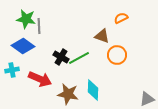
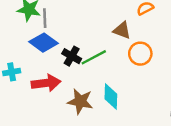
blue diamond: (23, 46) -> (44, 43), moved
red arrow: (40, 79) -> (46, 83), turned -30

